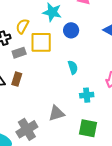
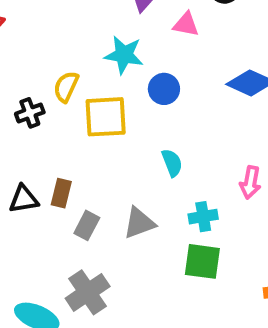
gray rectangle: (19, 53) -> (87, 225), moved, turned -40
gray triangle: (56, 113) -> (139, 223), moved
green square: (88, 128) -> (202, 261), moved

